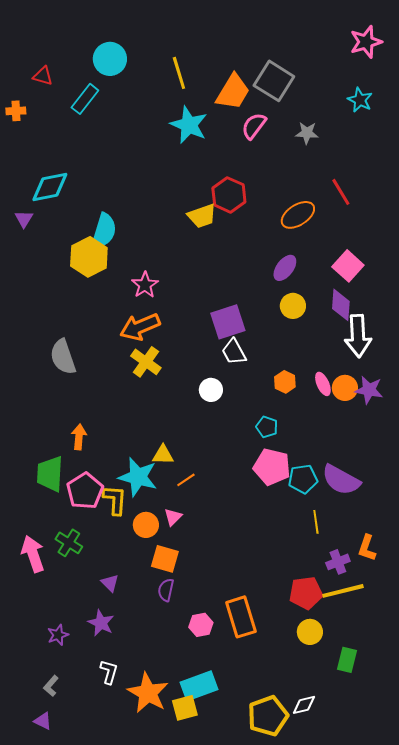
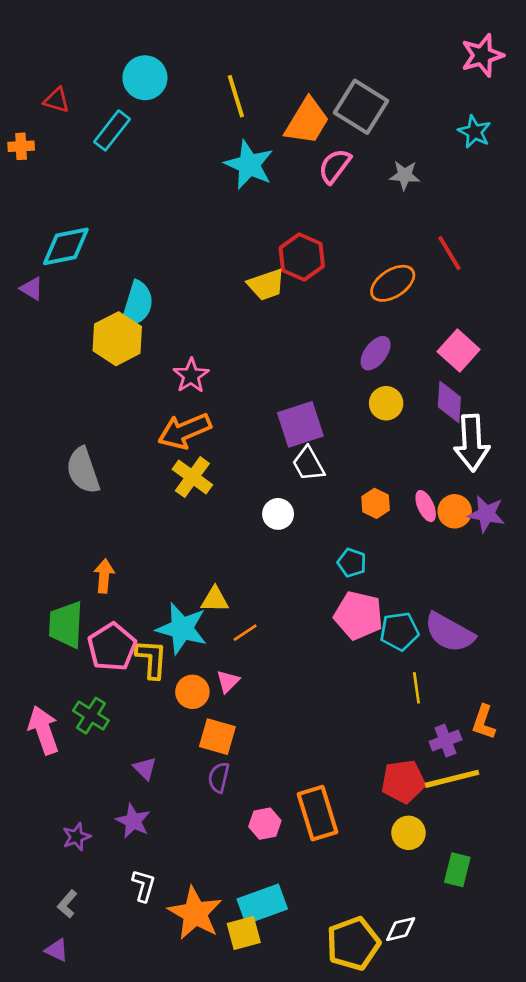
purple triangle: (24, 219) -> (32, 289), turned -30

